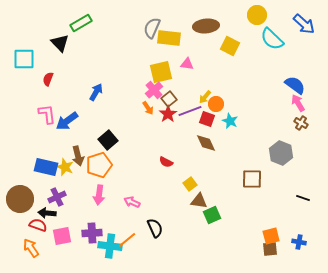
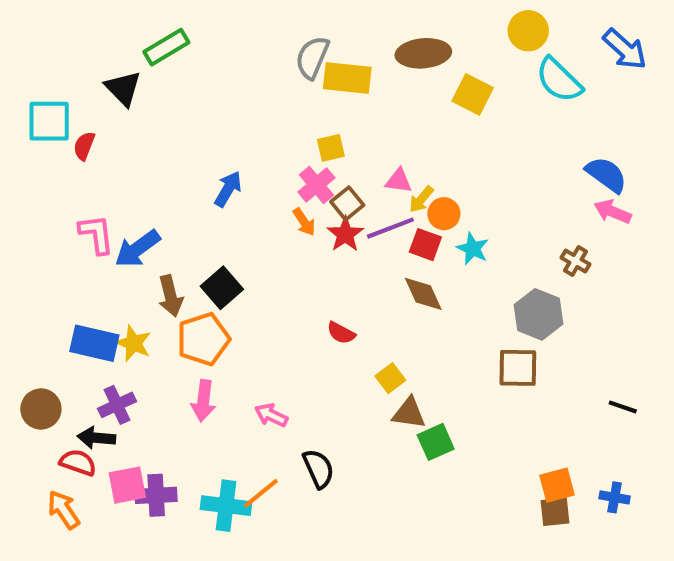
pink triangle: (187, 64) -> (399, 181), moved
yellow square: (161, 72) -> (331, 148), size x0.6
red semicircle: (48, 79) -> (84, 146), moved
blue arrow: (96, 92) -> (228, 189), moved
pink arrow: (298, 103) -> (612, 212), turned -36
brown cross: (301, 123) -> (575, 261), moved
gray hexagon: (281, 153) -> (538, 314), moved
brown arrow: (78, 156) -> (170, 296), moved
brown circle: (20, 199) -> (41, 409), size x0.7
purple cross: (92, 233) -> (156, 495), moved

